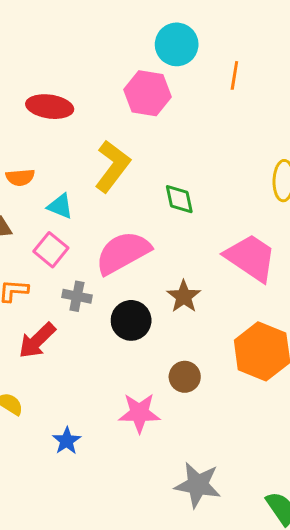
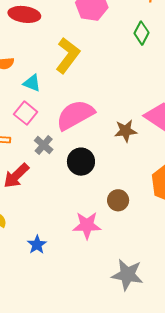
green diamond: (179, 199) -> (142, 33), moved, turned 40
gray cross: (77, 296) -> (44, 145), turned 30
brown star: (184, 296) -> (126, 131), moved, turned 30

